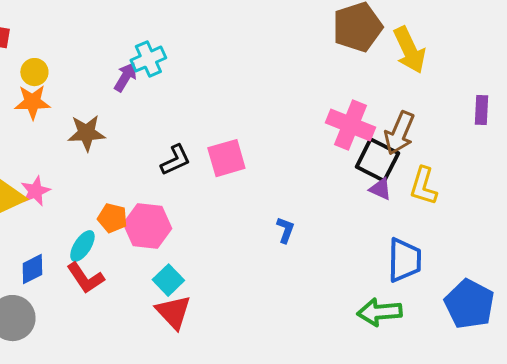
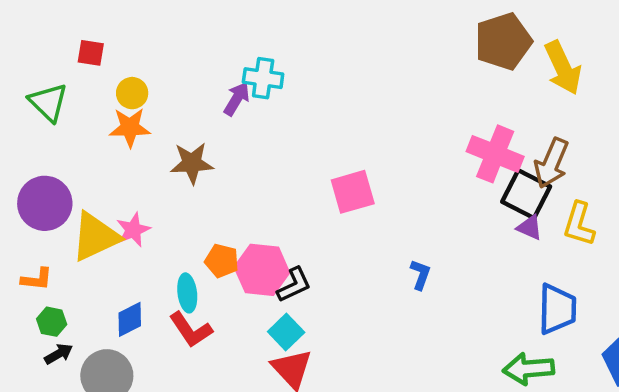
cyan cross: (148, 59) -> (263, 78), turned 32
black L-shape: (175, 160) -> (294, 285), moved
cyan ellipse: (82, 246) -> (187, 293), turned -40

